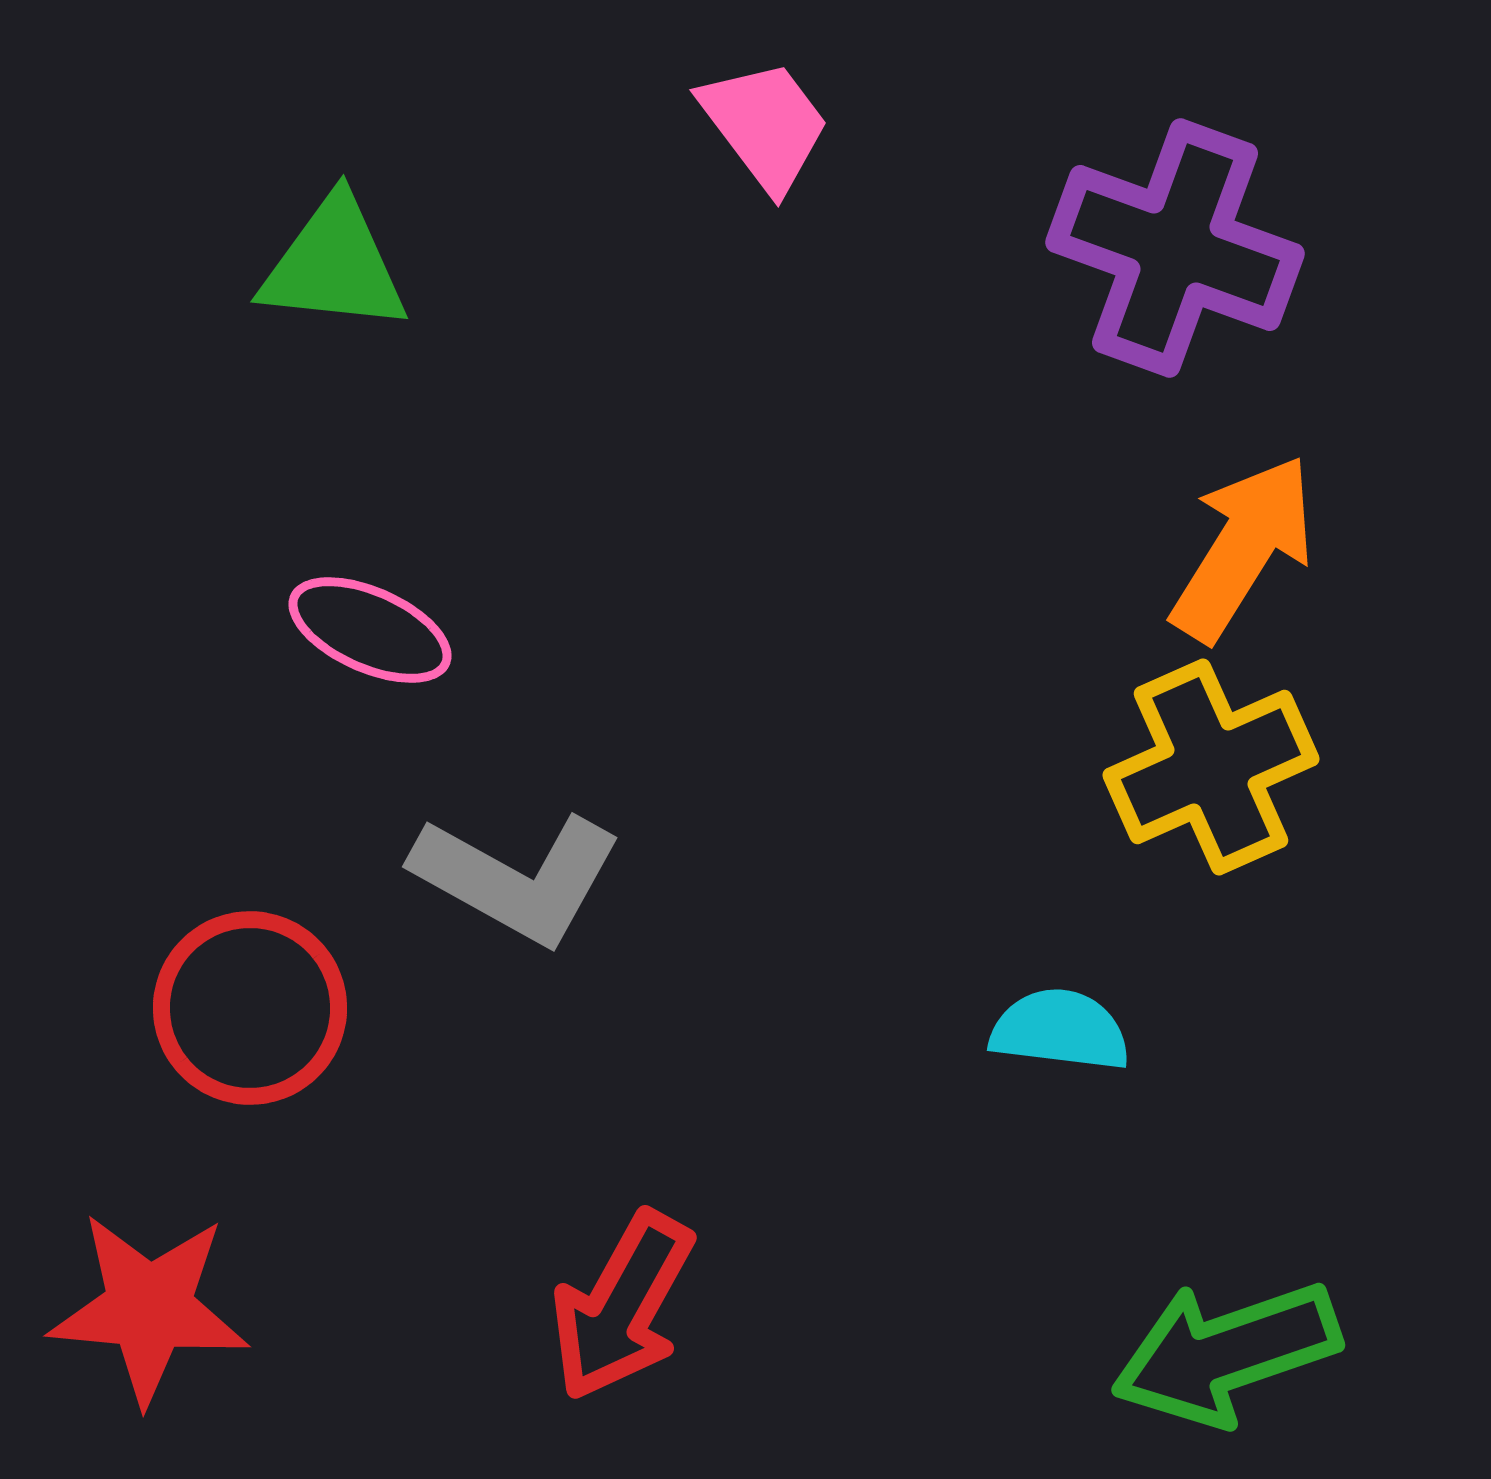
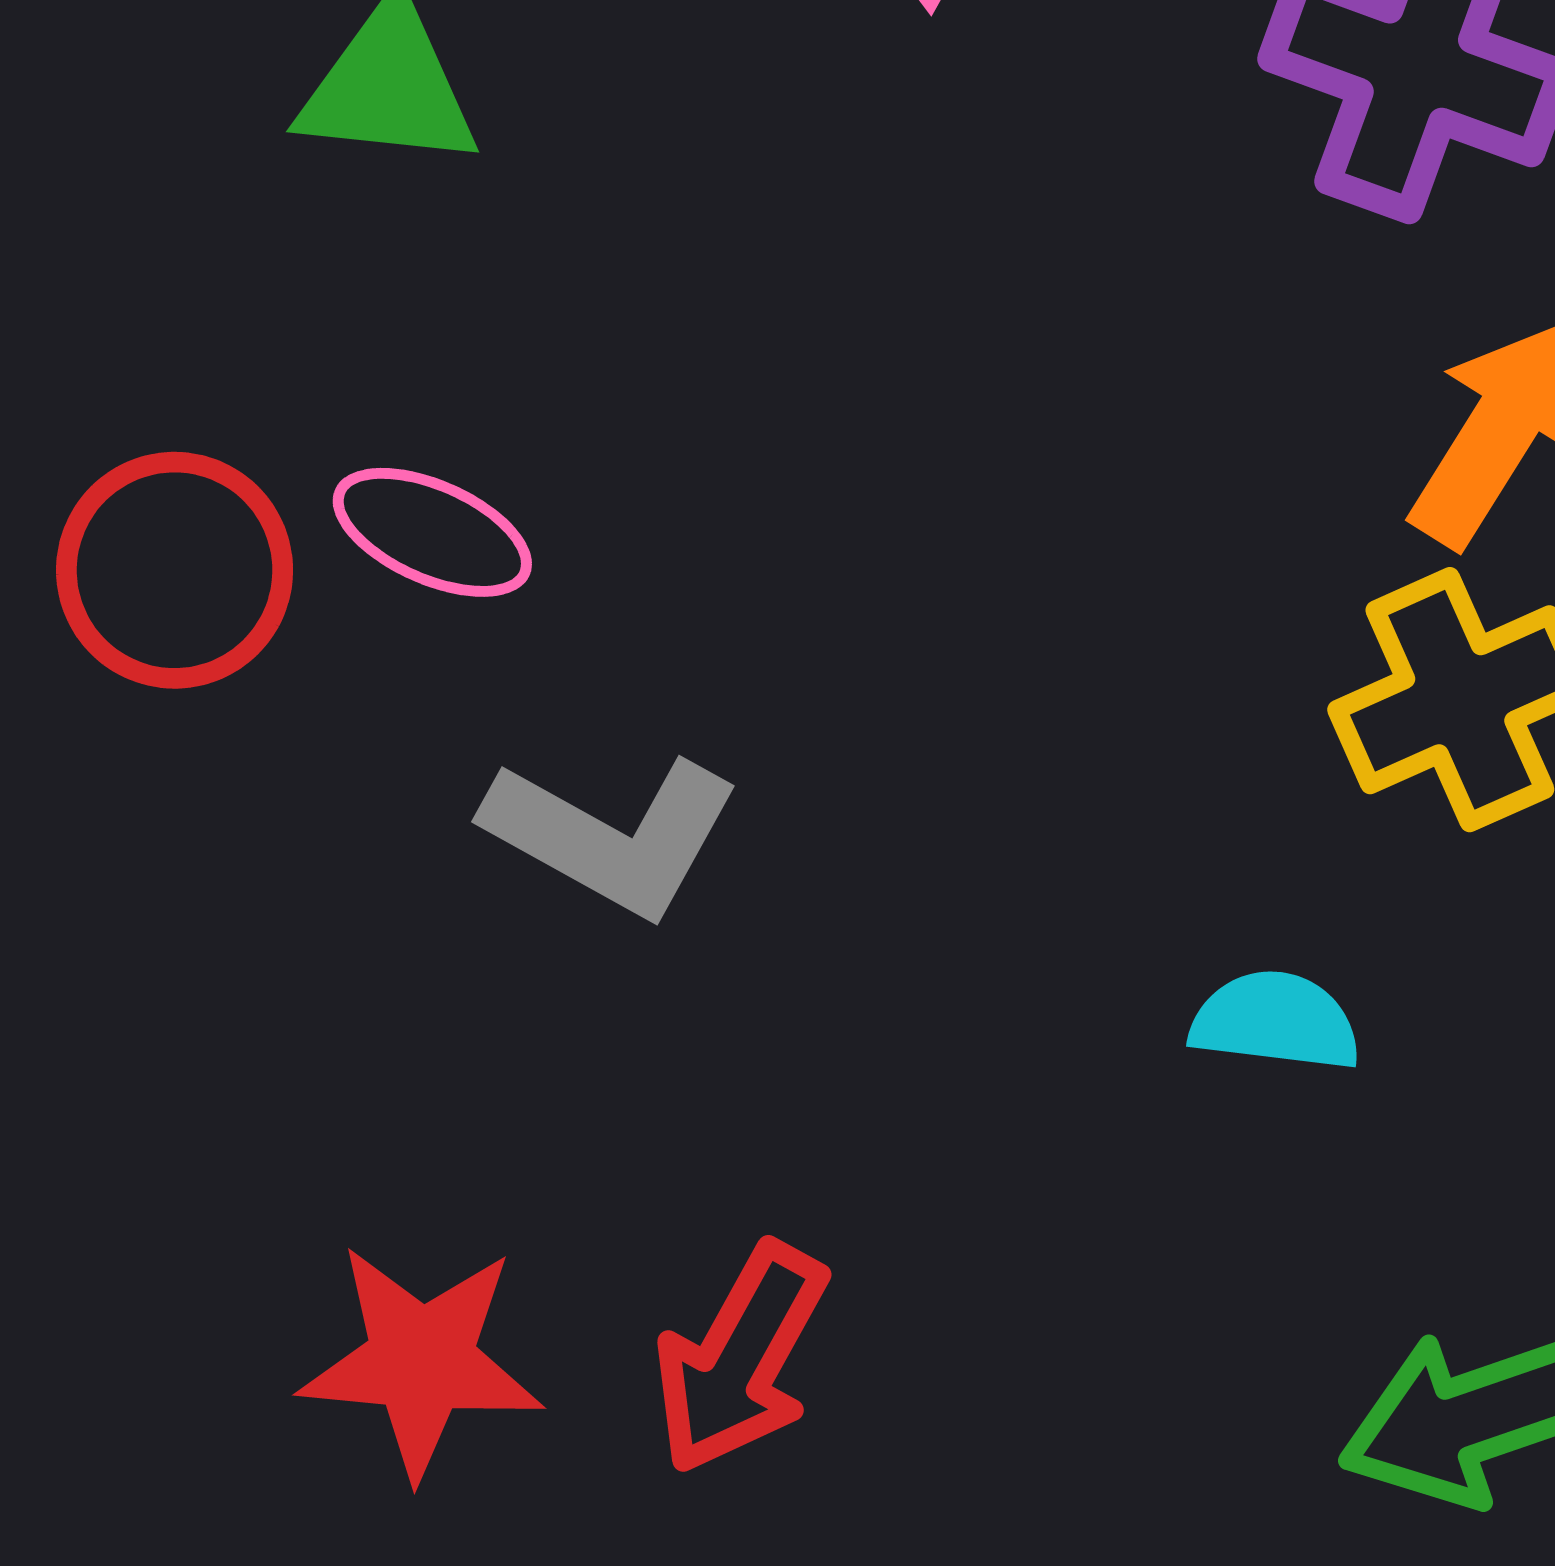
red circle: (250, 1008) -> (175, 570), moved
red star: (149, 1308) -> (421, 1361), moved

